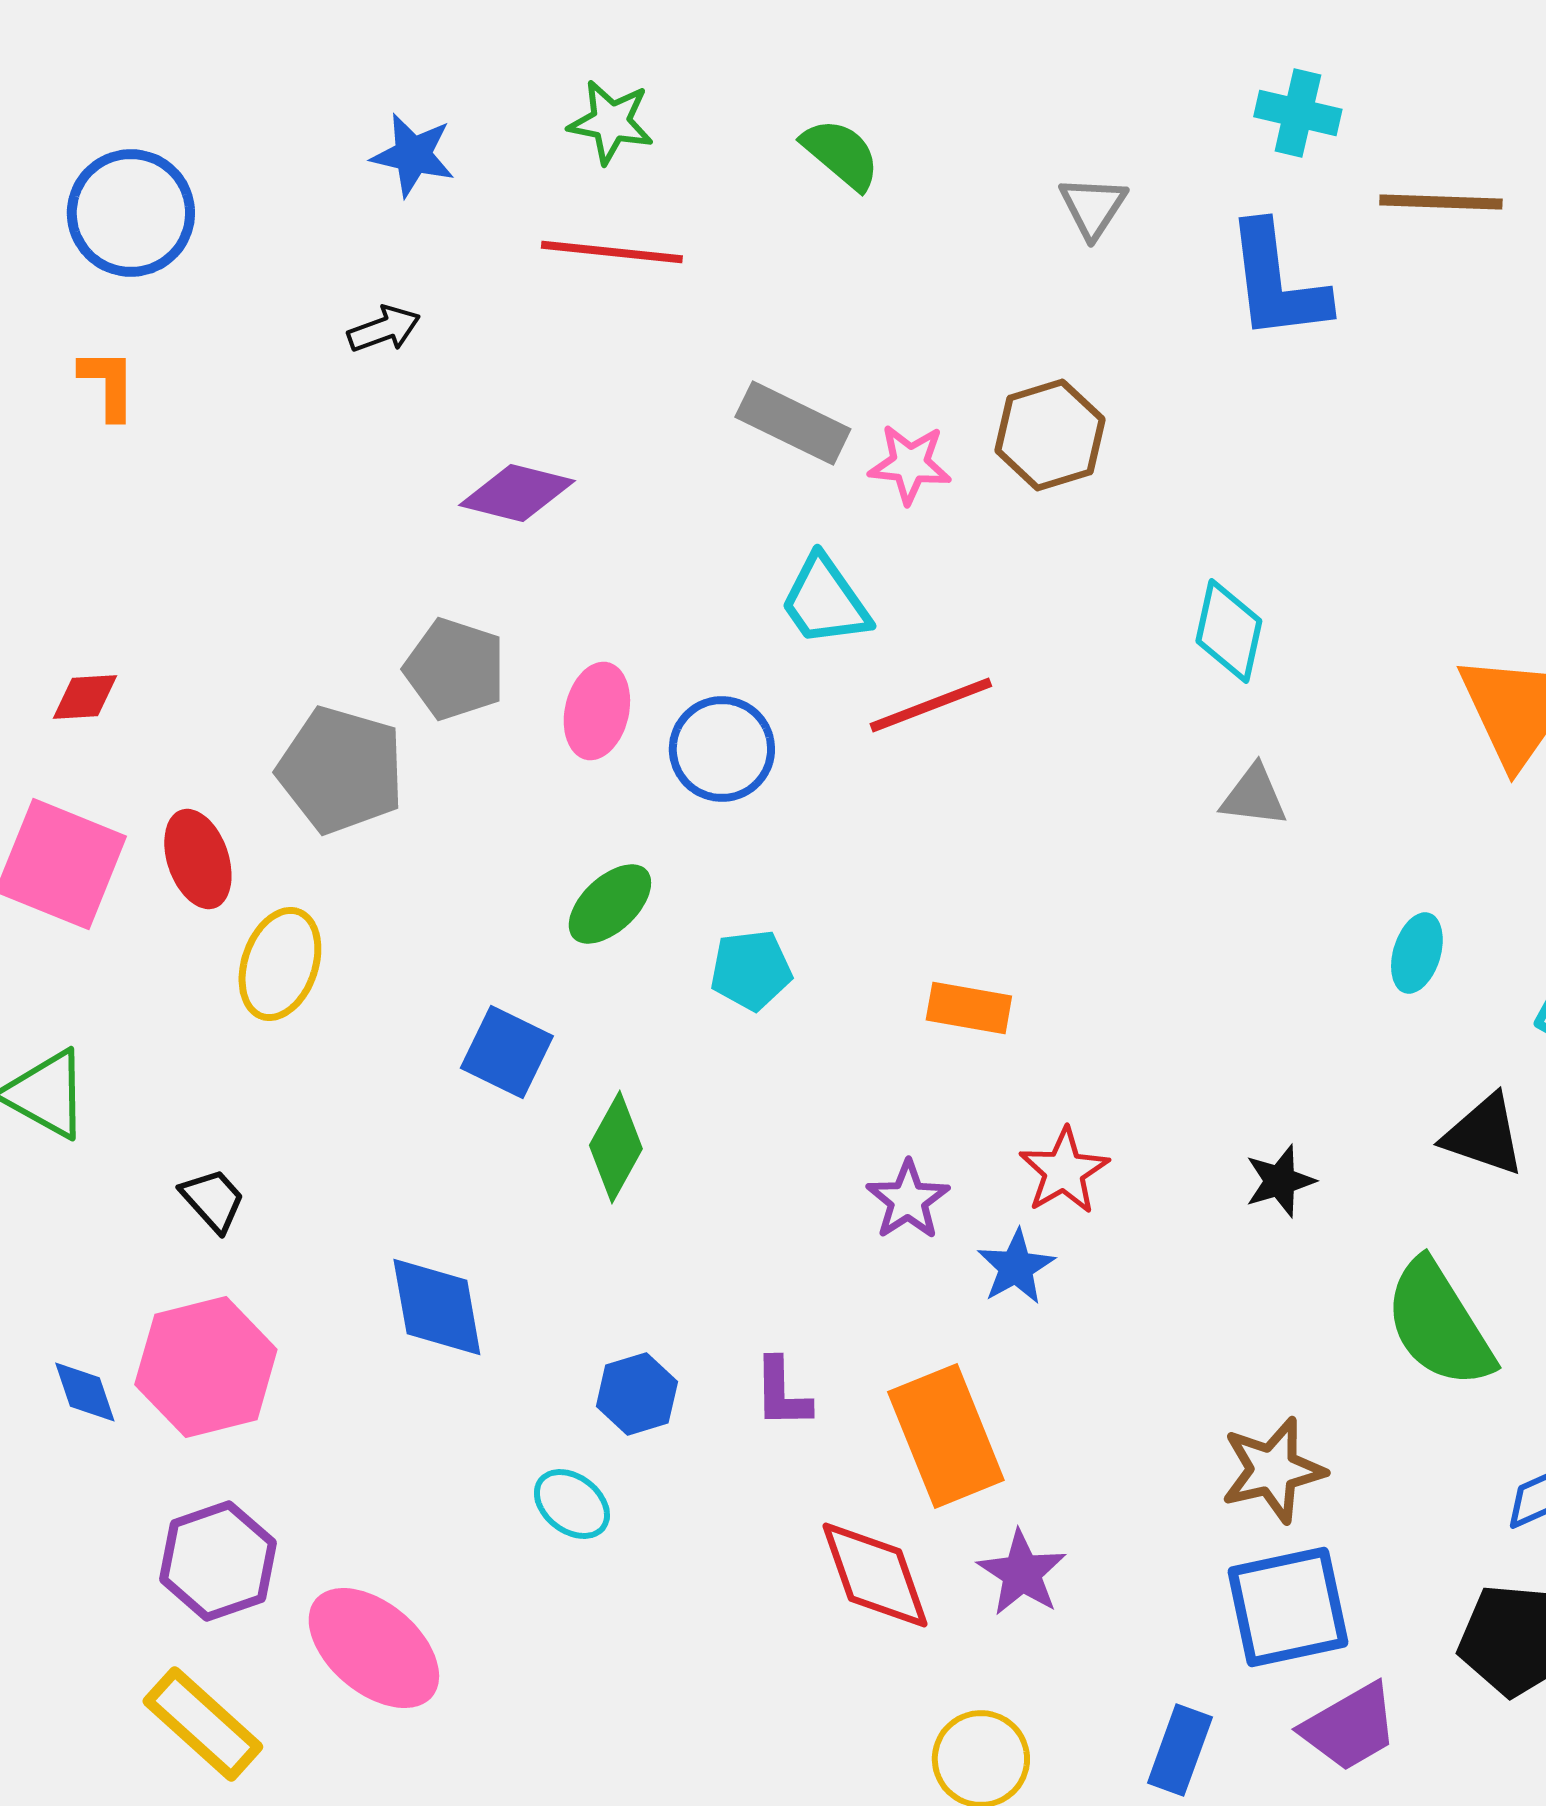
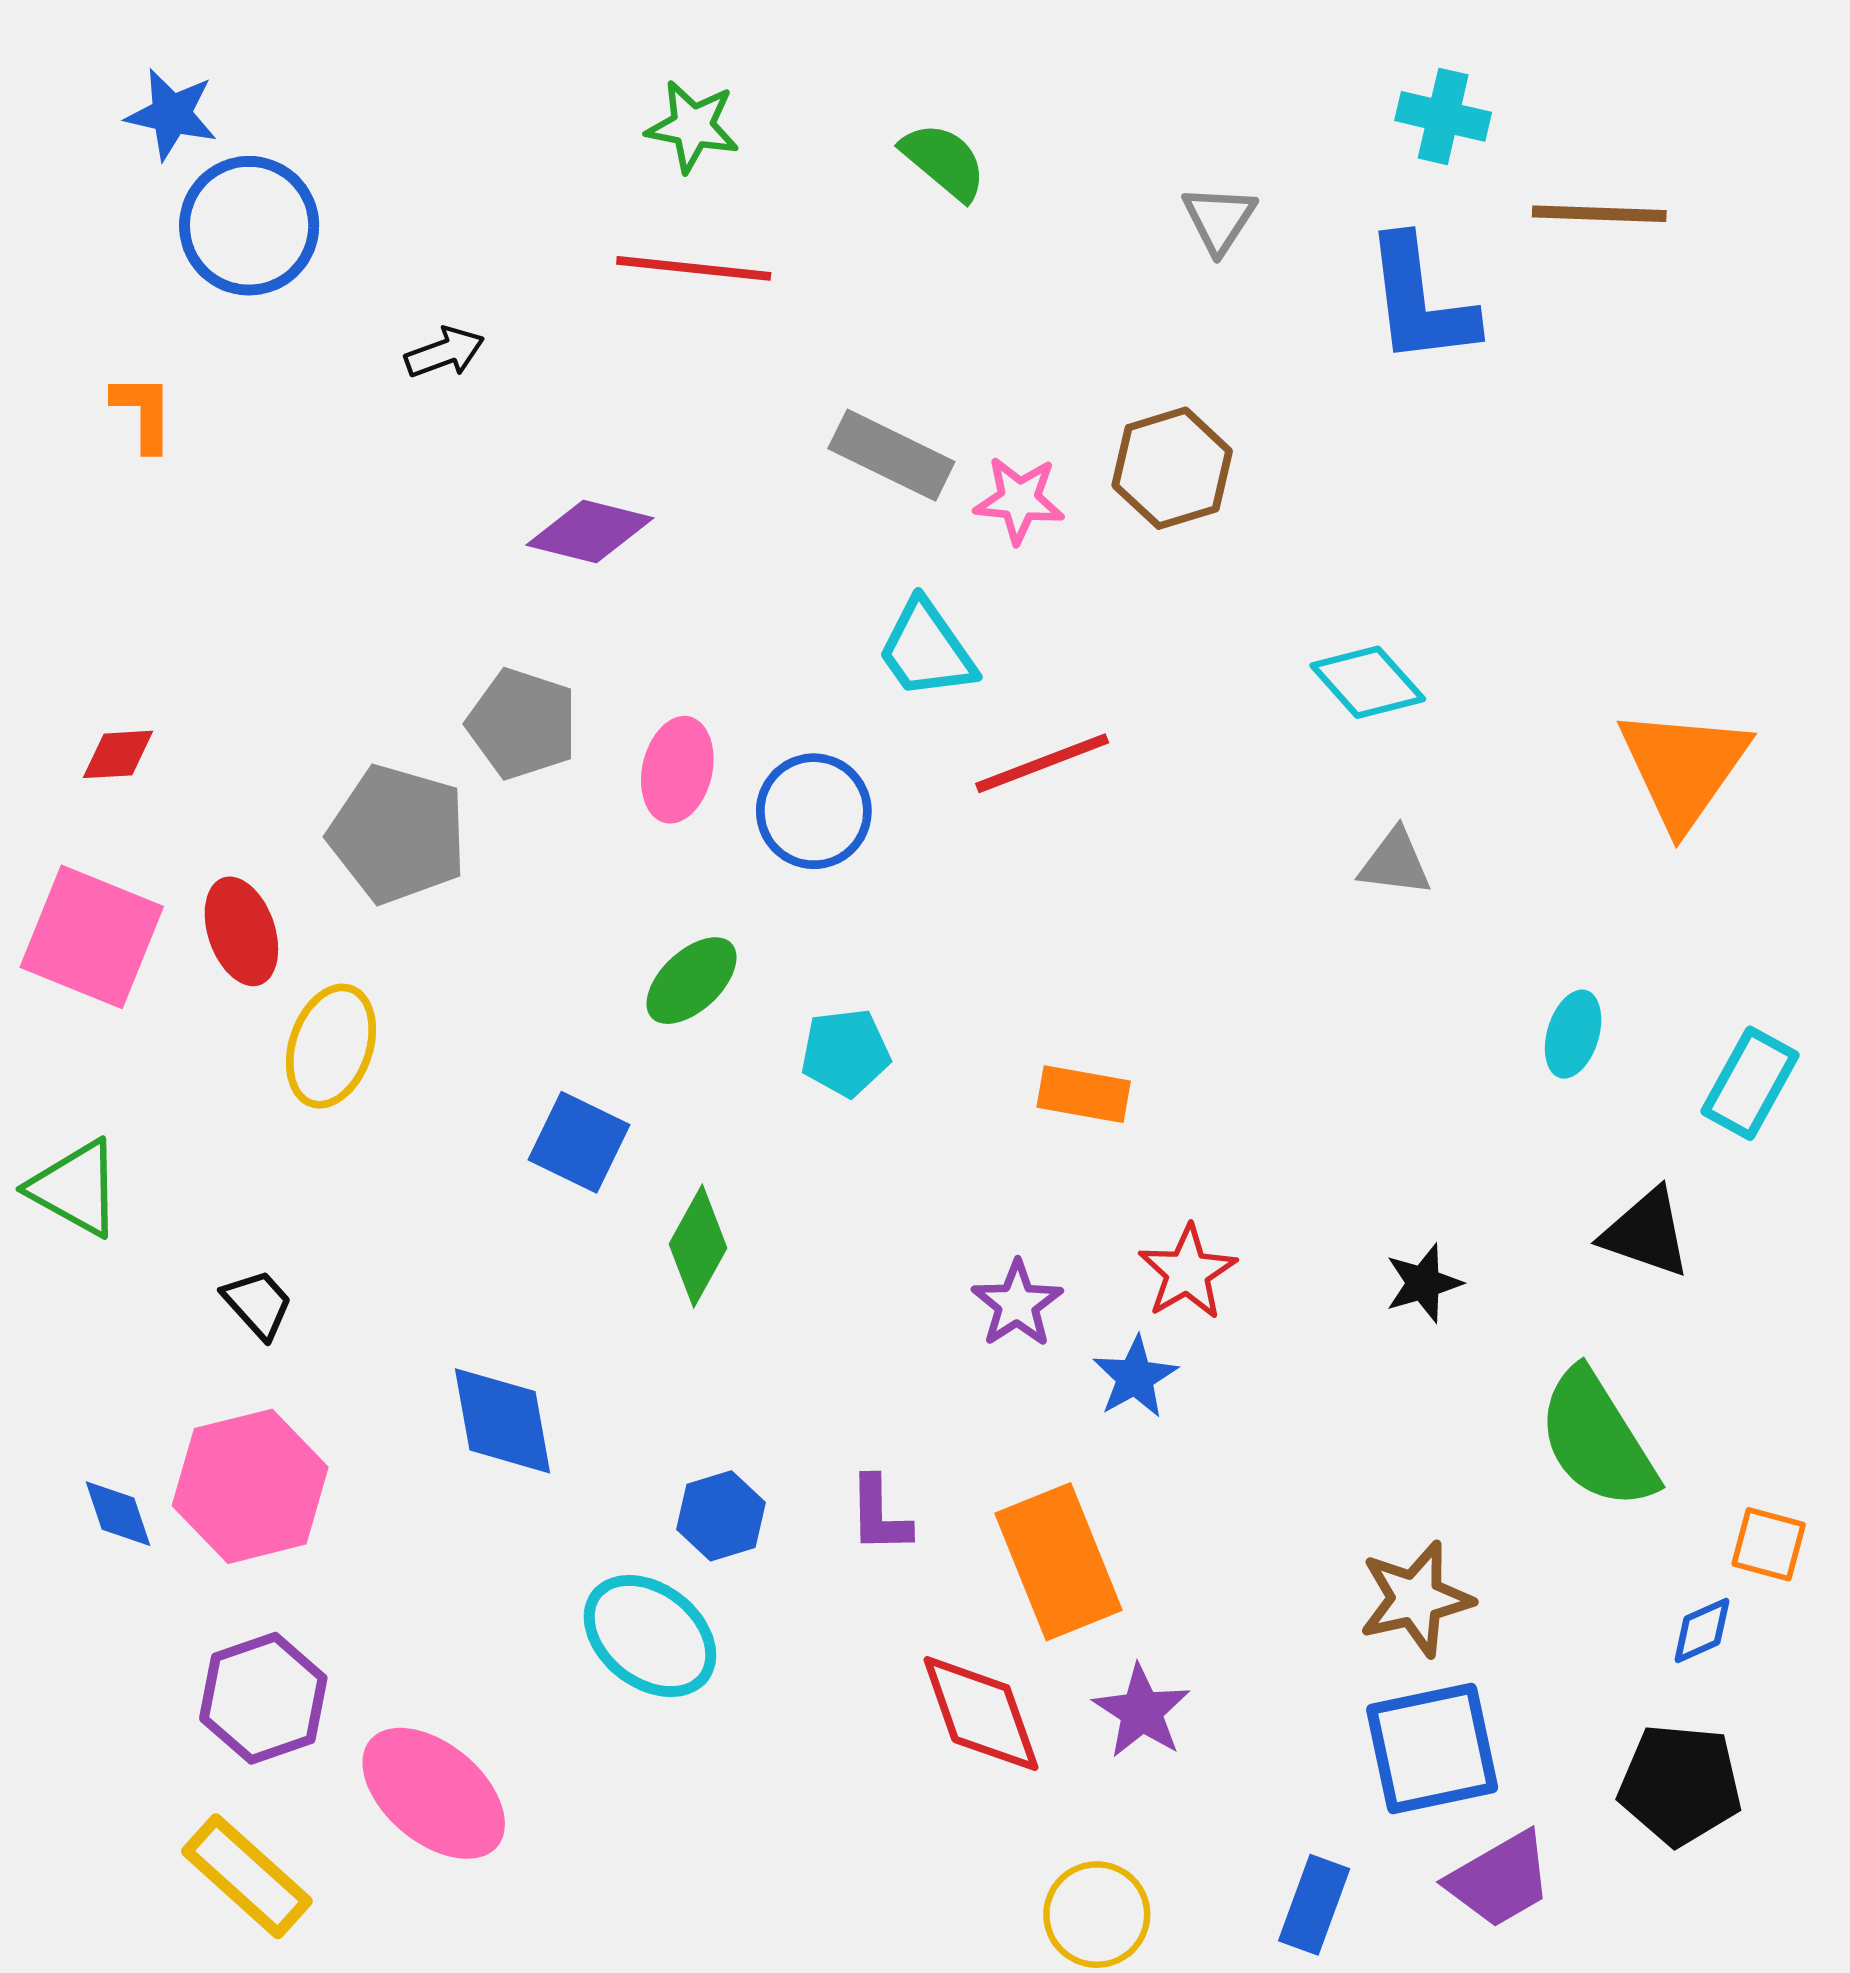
blue star: (413, 155) -> (172, 114), moved
blue circle: (131, 213) -> (249, 226), moved
cyan diamond: (1229, 631) -> (1368, 682), turned -54
cyan ellipse: (572, 1504) -> (650, 1636), size x1.6

